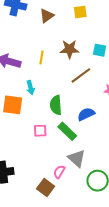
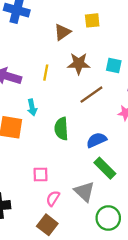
brown triangle: (47, 16) -> (62, 32), moved
pink square: (40, 131) -> (40, 174), moved
green rectangle: (67, 131) -> (105, 168), moved
pink semicircle: (59, 172) -> (53, 198), moved

